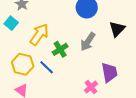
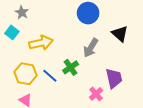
black triangle: (117, 29) -> (120, 34), turned -30
yellow arrow: (39, 35) -> (41, 43), turned 45
green cross: (60, 49) -> (71, 67), moved

